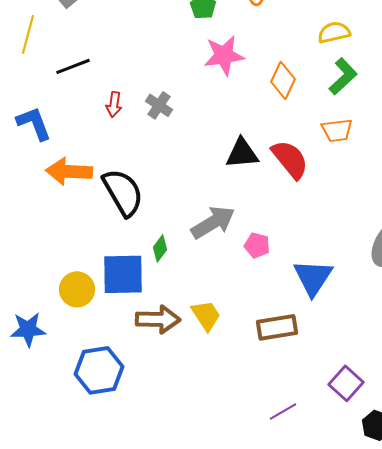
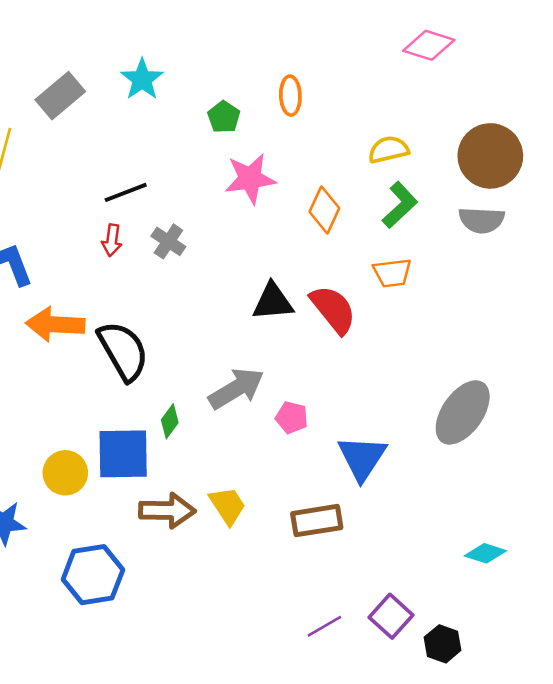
black line: (73, 66) -> (126, 192), moved
purple square: (346, 383) -> (391, 616), moved

